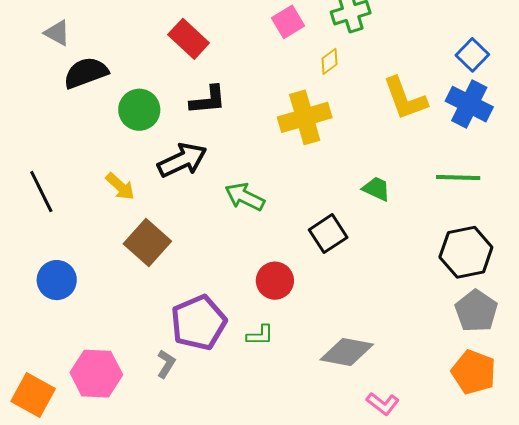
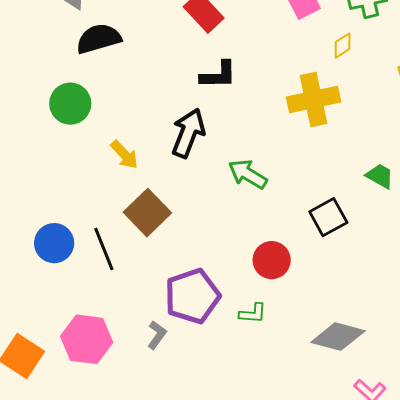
green circle: (139, 110) -> (70, 104), moved
black arrow: (182, 160) -> (188, 133), turned -48
black line: (41, 192) -> (104, 249), moved

